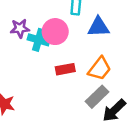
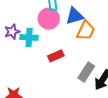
pink circle: (55, 32) -> (49, 19), moved
orange trapezoid: (100, 69) -> (86, 31), moved

